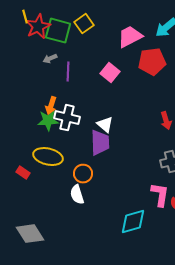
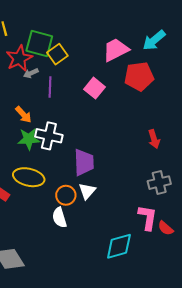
yellow square: (84, 24) -> (57, 54), moved
red star: (38, 27) -> (19, 58), moved
orange arrow: (51, 106) -> (23, 115), moved, turned -60
white triangle: (105, 125) -> (87, 191), moved, turned 30

